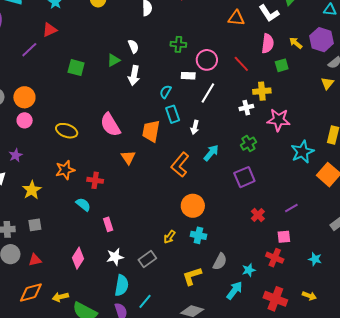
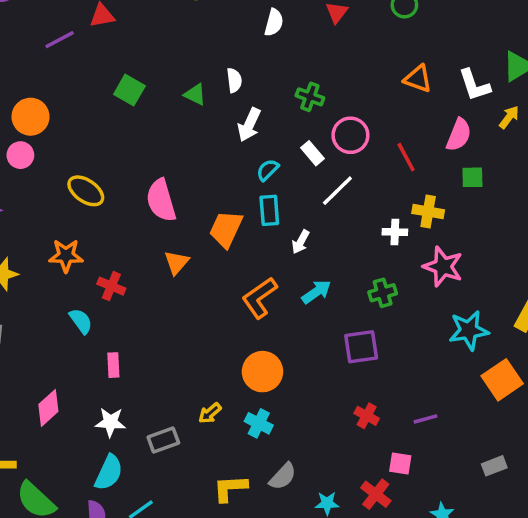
yellow arrow: (296, 43) -> (509, 117), moved, turned 72
green triangle: (114, 60) -> (195, 94), turned 40
white arrow: (134, 75) -> (249, 125), moved
white rectangle: (188, 76) -> (312, 153), turned 32
red cross: (258, 215) -> (367, 416), turned -32

